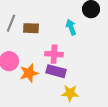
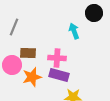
brown rectangle: (31, 28) -> (28, 53), moved

